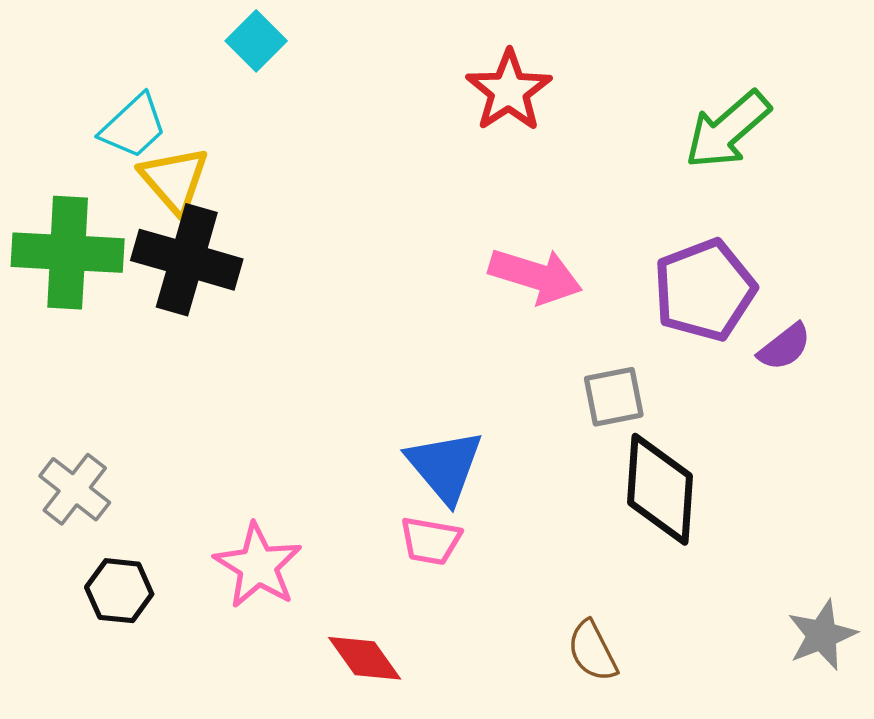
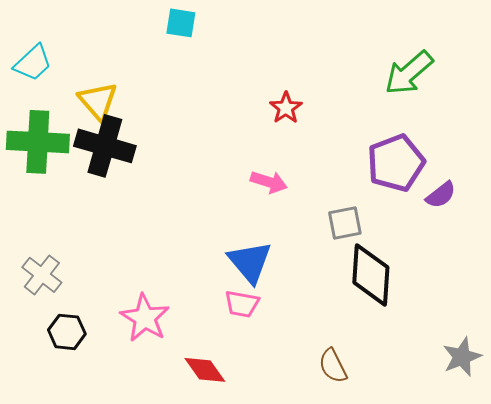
cyan square: (256, 41) -> (181, 23), moved, turned -36
red star: (509, 91) -> (286, 108), moved, size x0.7
cyan trapezoid: (133, 126) -> (33, 63), moved
pink arrow: (535, 276) -> (269, 182), moved, size x0.7

